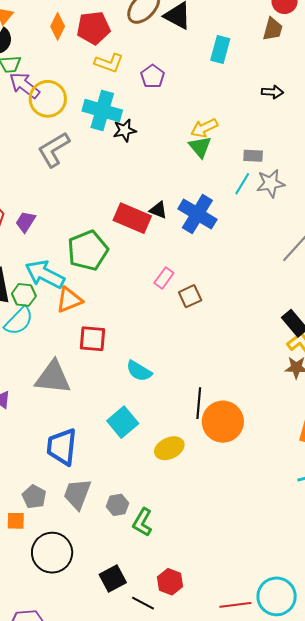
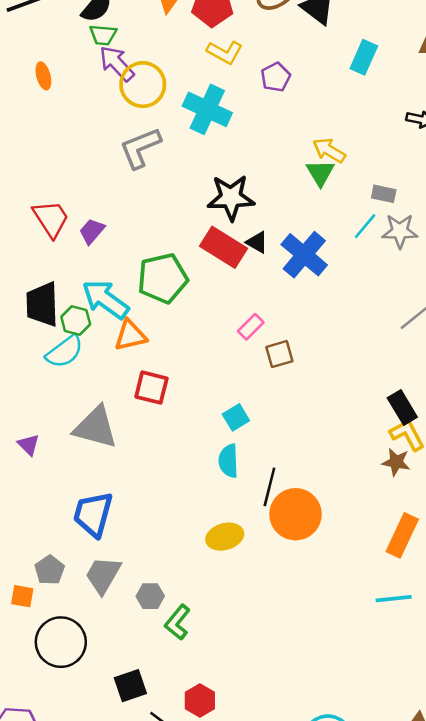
yellow arrow: (204, 128) -> (329, 150), turned 48
black star: (125, 130) -> (231, 198), moved, size x1.6
cyan semicircle: (139, 371) -> (228, 461), moved, turned 48
cyan square: (123, 422) -> (236, 417), moved, size x0.7

